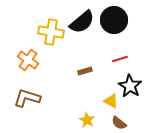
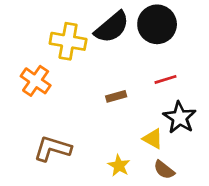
brown L-shape: (27, 98) -> (53, 149), moved

